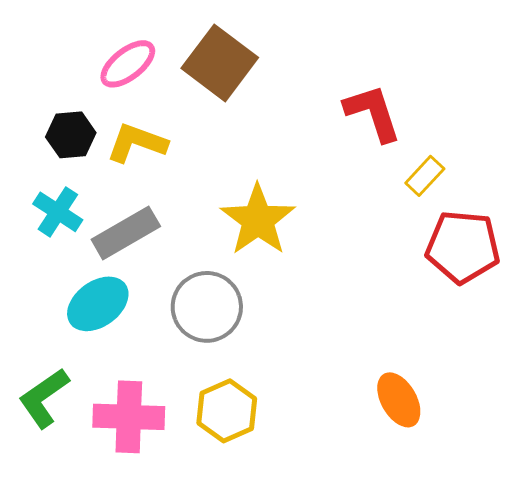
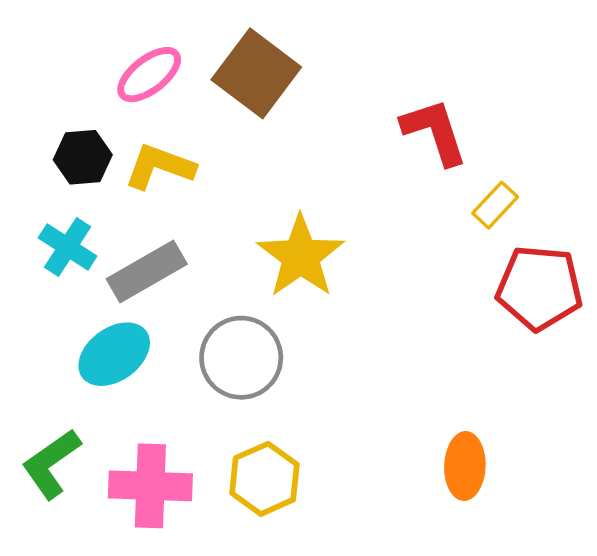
orange ellipse: (399, 400) -> (465, 466), turned 32

